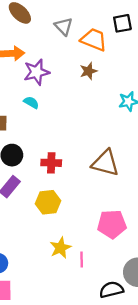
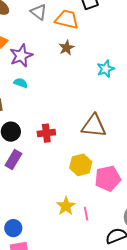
yellow hexagon: (48, 202) -> (81, 165), moved

